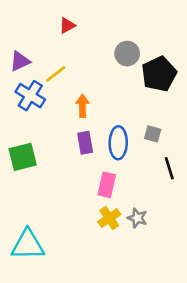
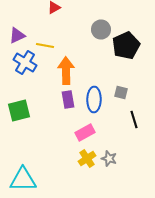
yellow line: (56, 74) -> (45, 46), turned 48
orange arrow: (82, 106) -> (66, 70), size x1.5
pink rectangle: (107, 185) -> (85, 132), turned 48

